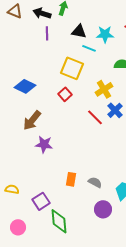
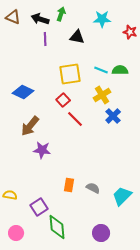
cyan star: (105, 34) -> (102, 19), moved
cyan line: (89, 48) -> (101, 70), moved
yellow square: (72, 68) -> (70, 74), turned -30
red line: (95, 117) -> (75, 119), moved
purple circle: (103, 209) -> (101, 233), moved

